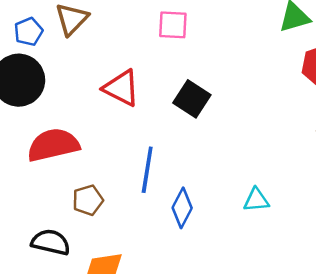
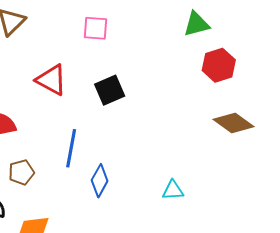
black square: (192, 99) -> (110, 90), turned 32
cyan triangle: (256, 200) -> (173, 190), moved

